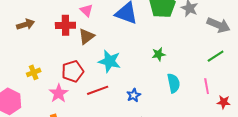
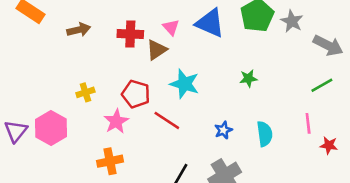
pink triangle: (86, 10) -> (171, 27), moved
red pentagon: (73, 71) -> (136, 94), turned 30
cyan semicircle: (174, 83) -> (265, 134), moved
red line: (98, 90) -> (167, 120), turned 50
blue star: (134, 95) -> (223, 130), moved

